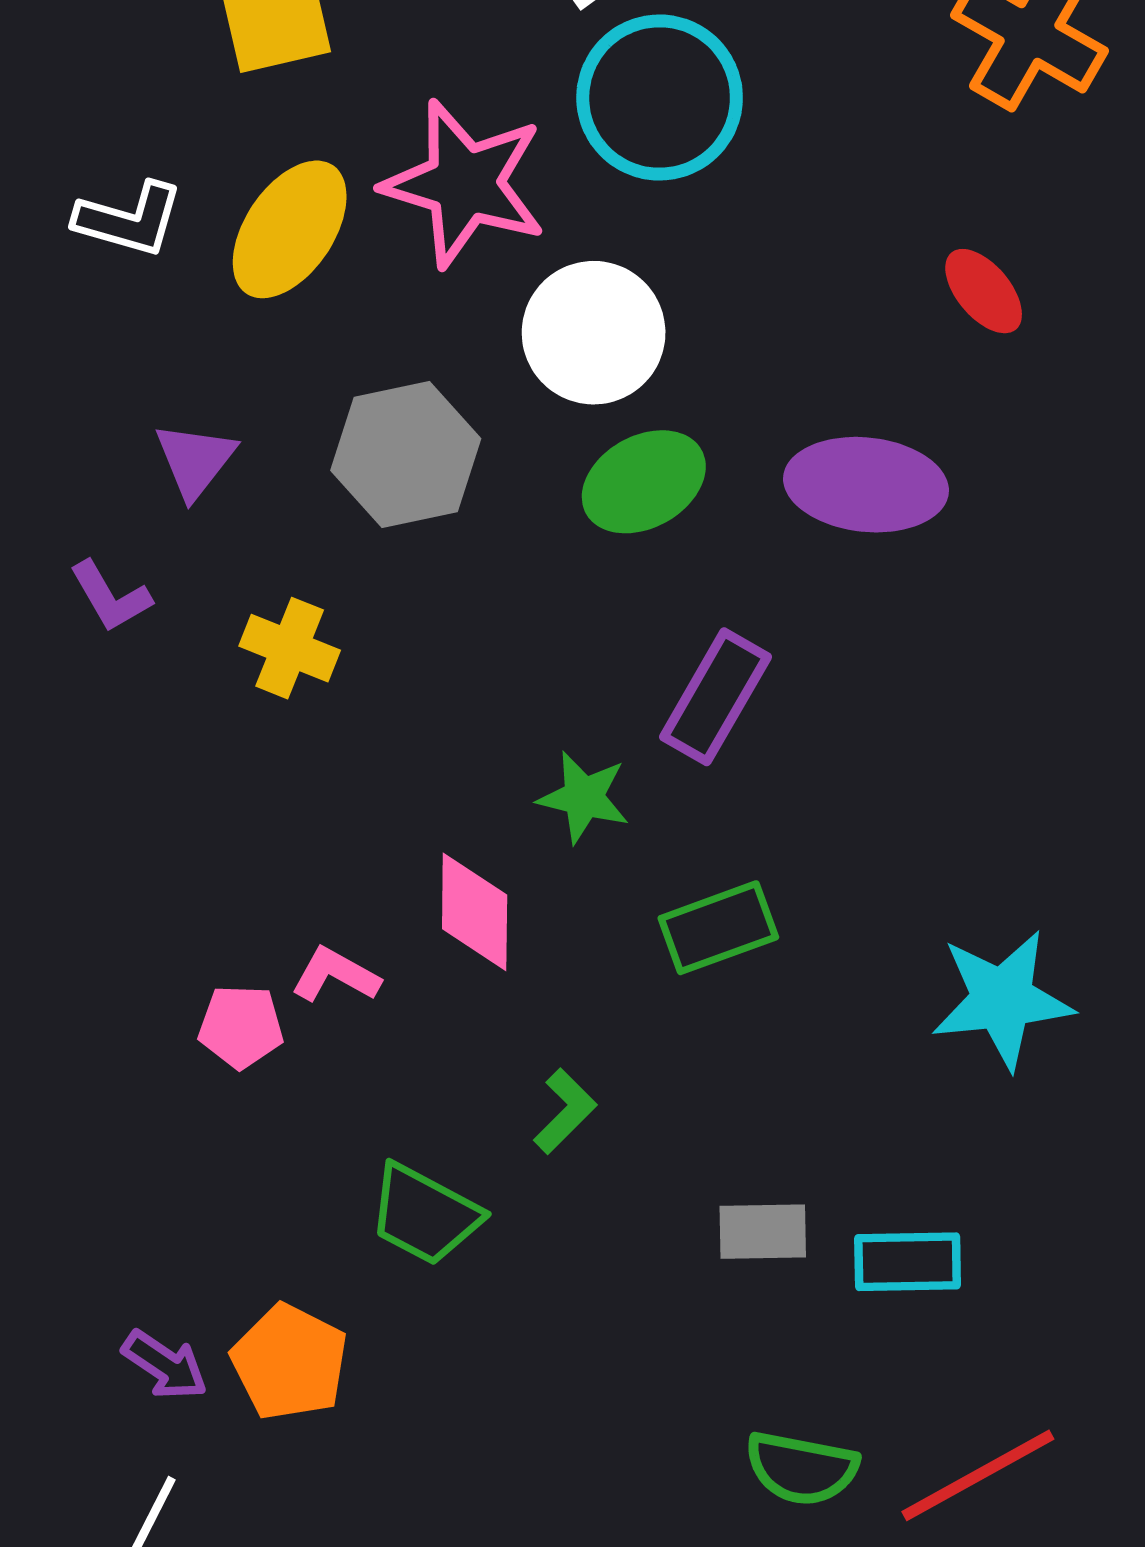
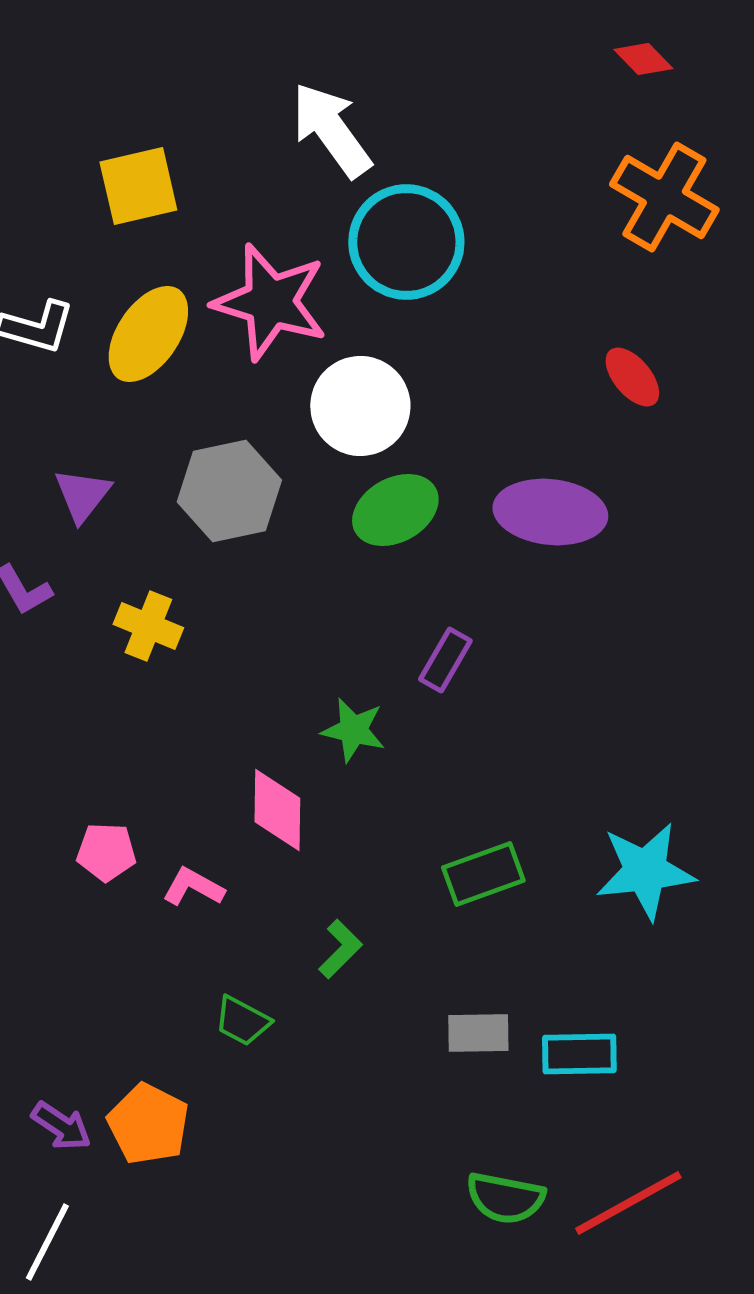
purple rectangle: (715, 697) -> (445, 660), size x0.7
green rectangle: (718, 928) -> (483, 874), moved
pink L-shape: (336, 975) -> (193, 887), moved
pink pentagon: (241, 1027) -> (106, 852), moved
green trapezoid: (424, 1214) -> (242, 1021), size x0.7

